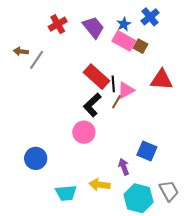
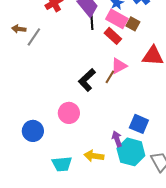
red rectangle: (97, 77) -> (113, 36), moved, size x0.7
black line: (113, 84) -> (92, 22), moved
pink circle: (84, 132) -> (69, 113), moved
cyan hexagon: (138, 198) -> (131, 152), moved

